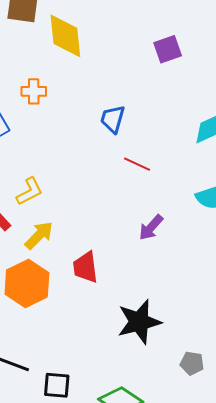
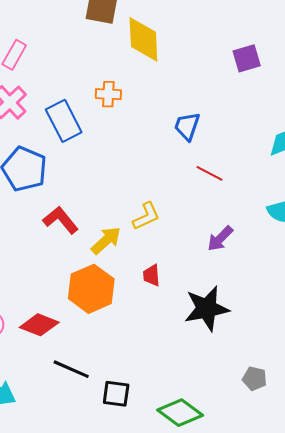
yellow L-shape: (30, 191) -> (146, 216), moved
red trapezoid: (85, 267) -> (152, 275), size x0.7
black star: (139, 322) -> (207, 309), moved

